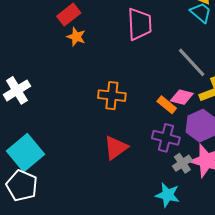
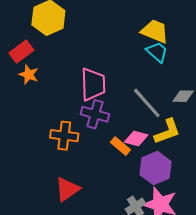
pink trapezoid: (139, 24) -> (93, 84), moved
purple cross: (166, 138) -> (95, 114), moved

